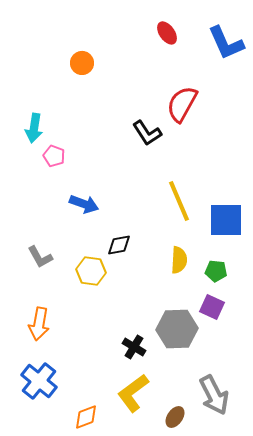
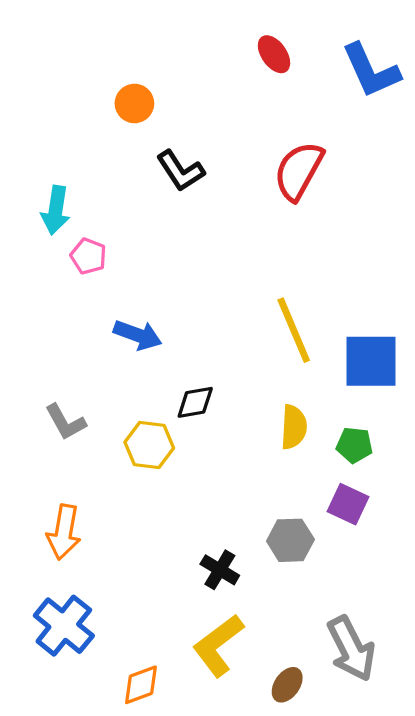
black L-shape: (147, 133) -> (180, 171), moved
gray hexagon: (177, 329) -> (290, 540), size x0.7

